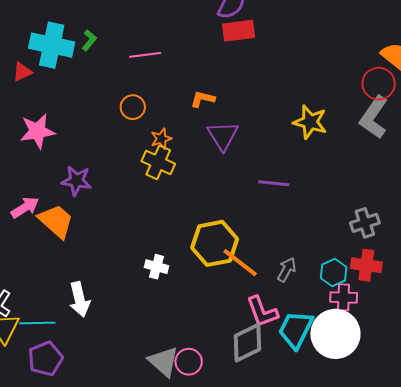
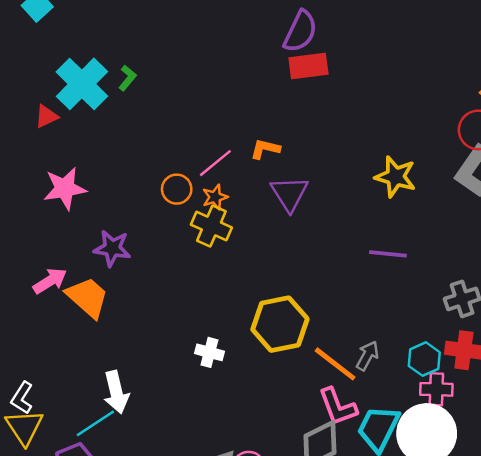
cyan cross: (52, 45) -> (82, 84), turned 33
pink line: (145, 55) -> (215, 163), moved, turned -32
orange circle: (133, 107) -> (177, 189), moved
purple line: (274, 183) -> (388, 254), moved
orange line: (240, 263) -> (335, 364), moved
cyan line: (37, 323) -> (95, 423), moved, turned -32

